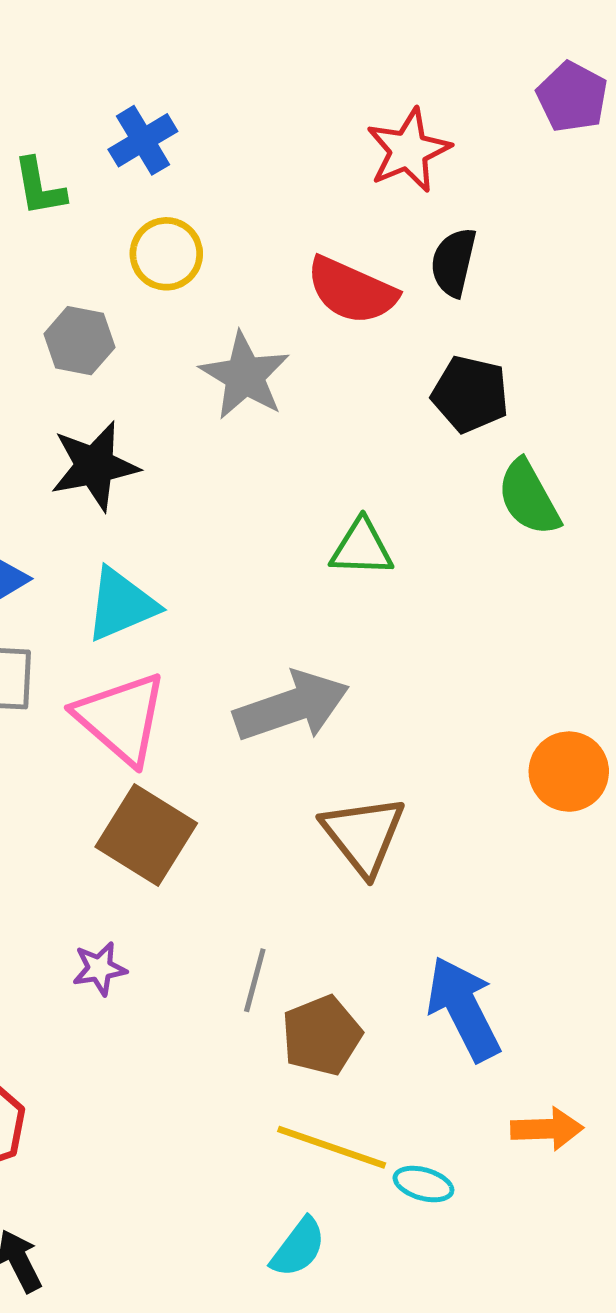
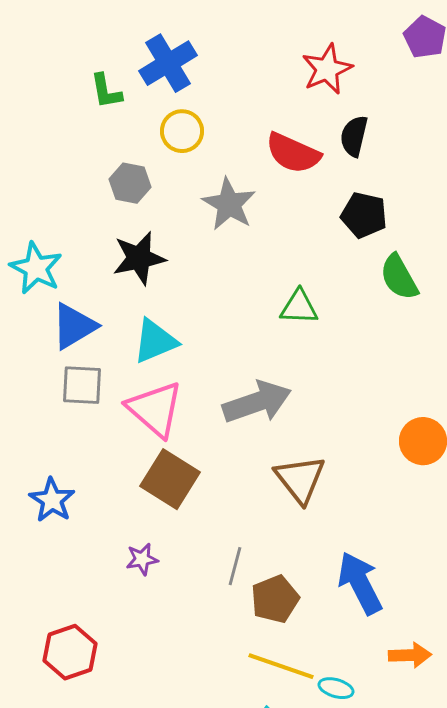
blue cross: (143, 140) -> (168, 63), size x1.4

